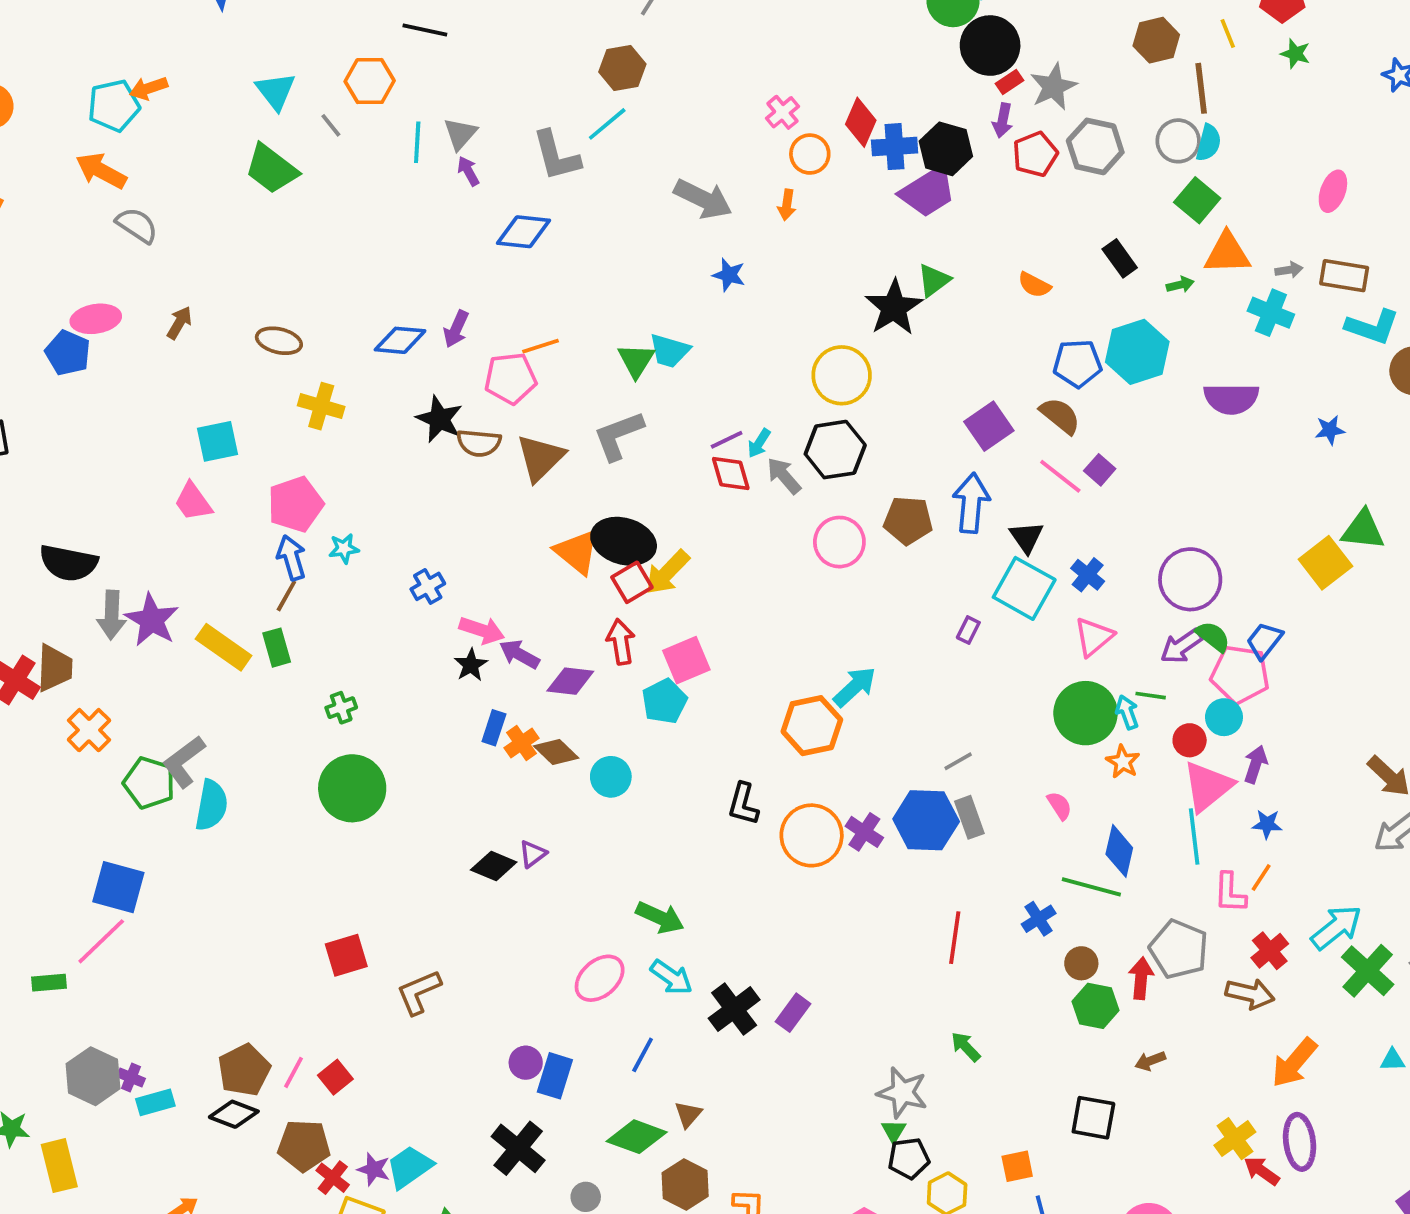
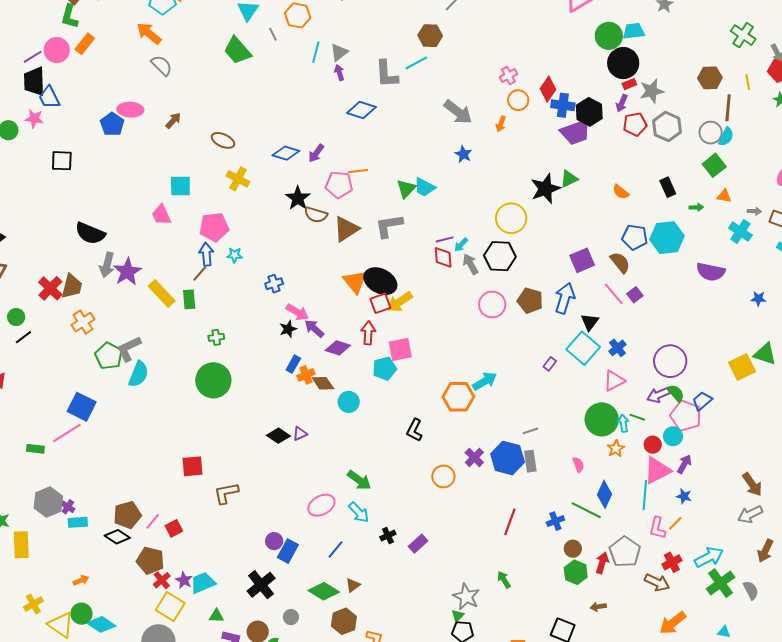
orange triangle: (1227, 253) -> (724, 196), size x0.6
orange circle: (812, 835) -> (443, 476), moved, size x0.7
black cross: (734, 1009) -> (388, 535), size x0.6

